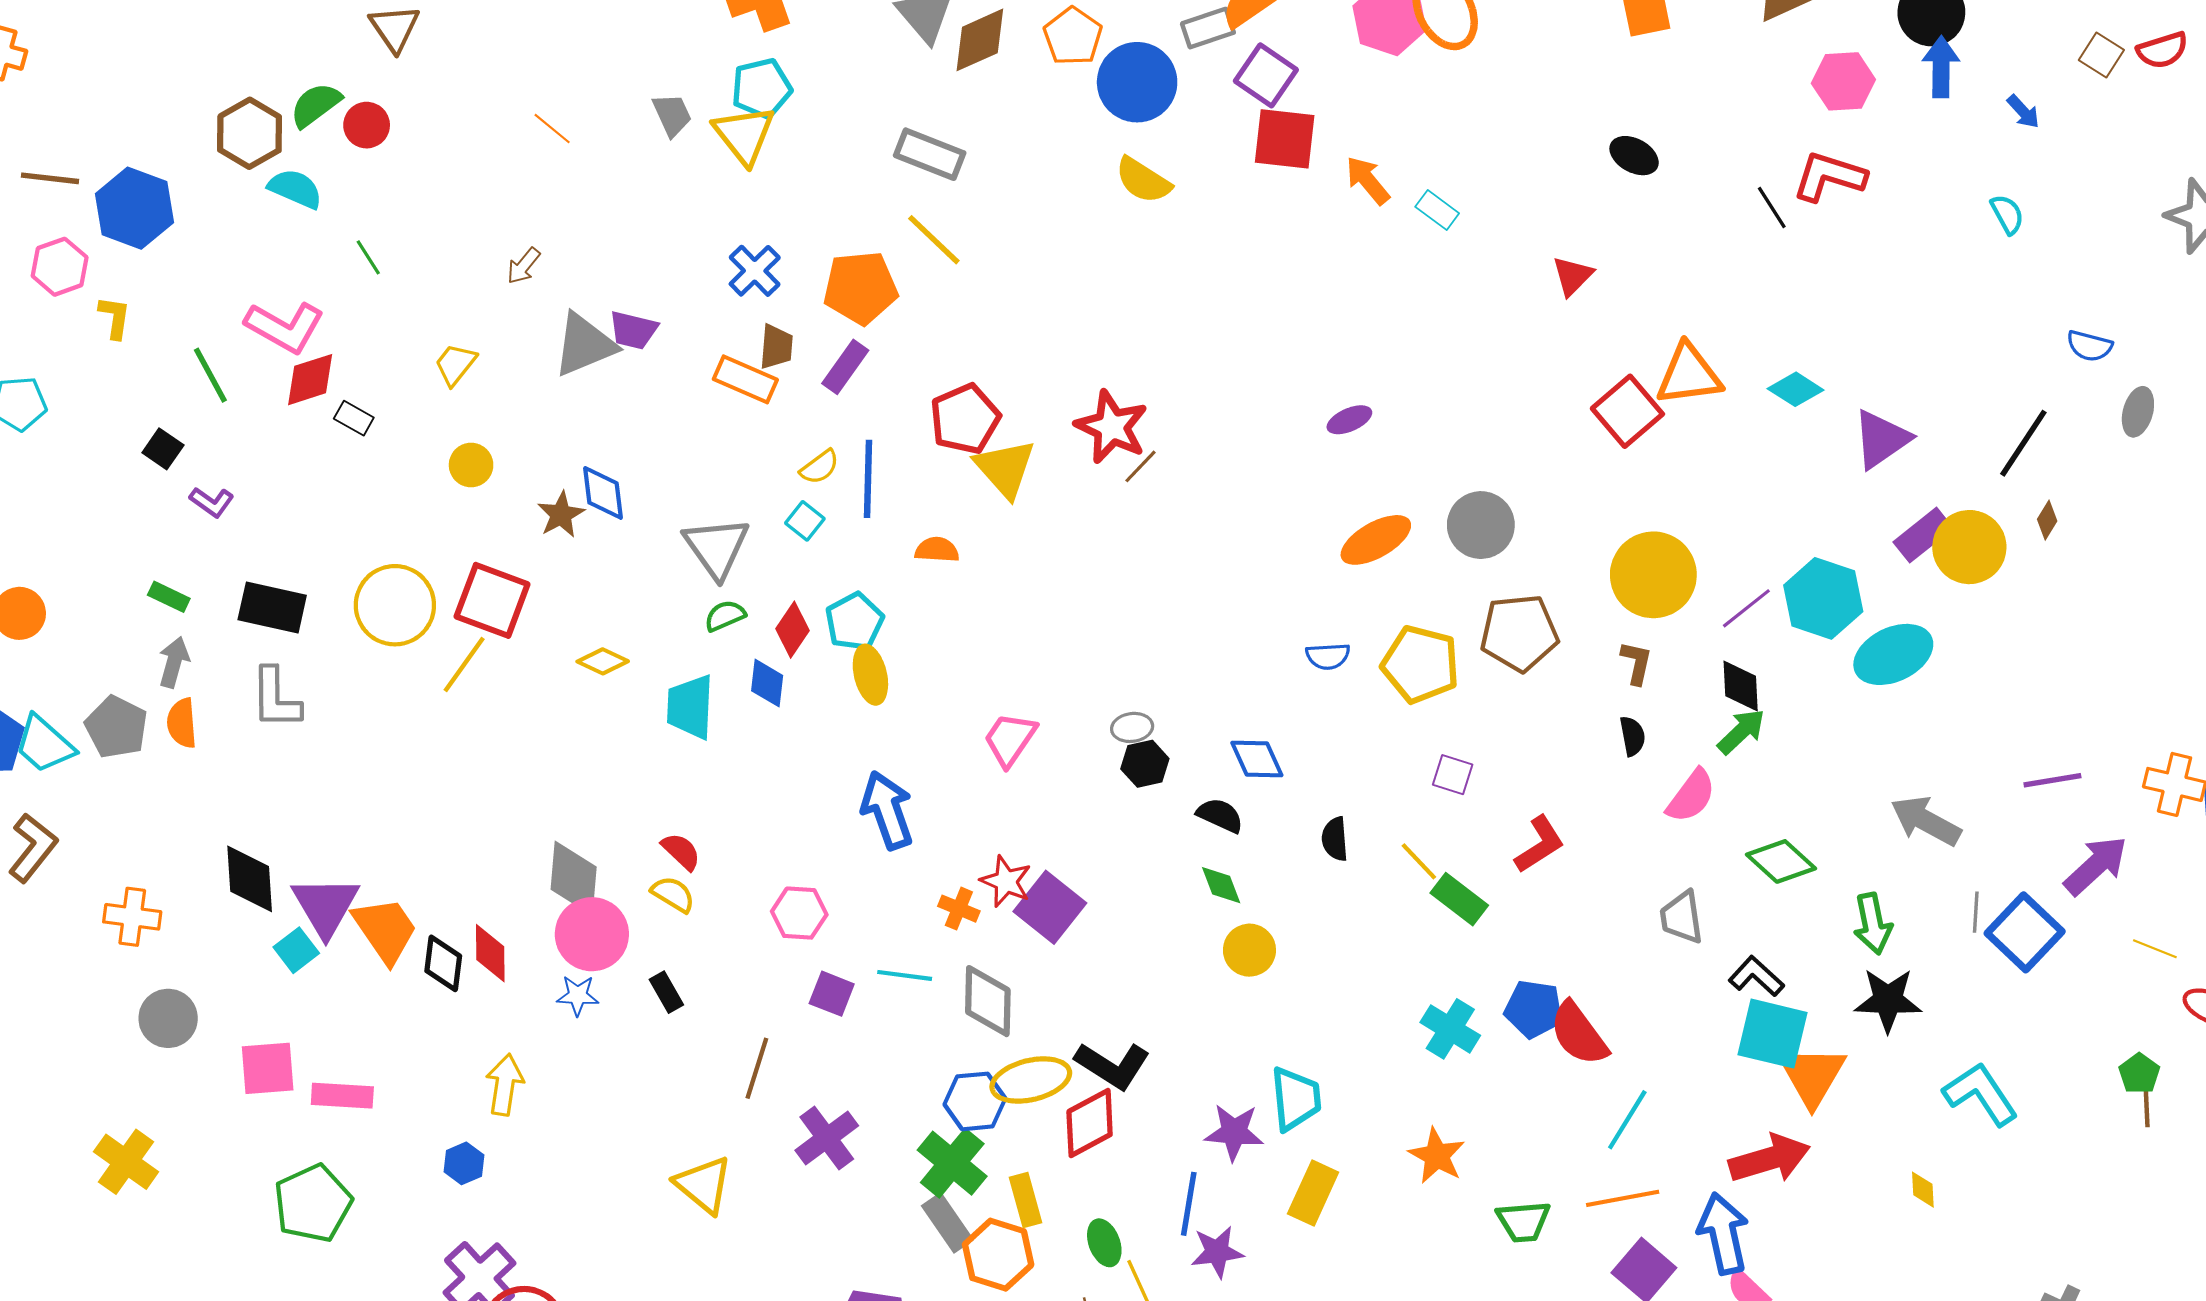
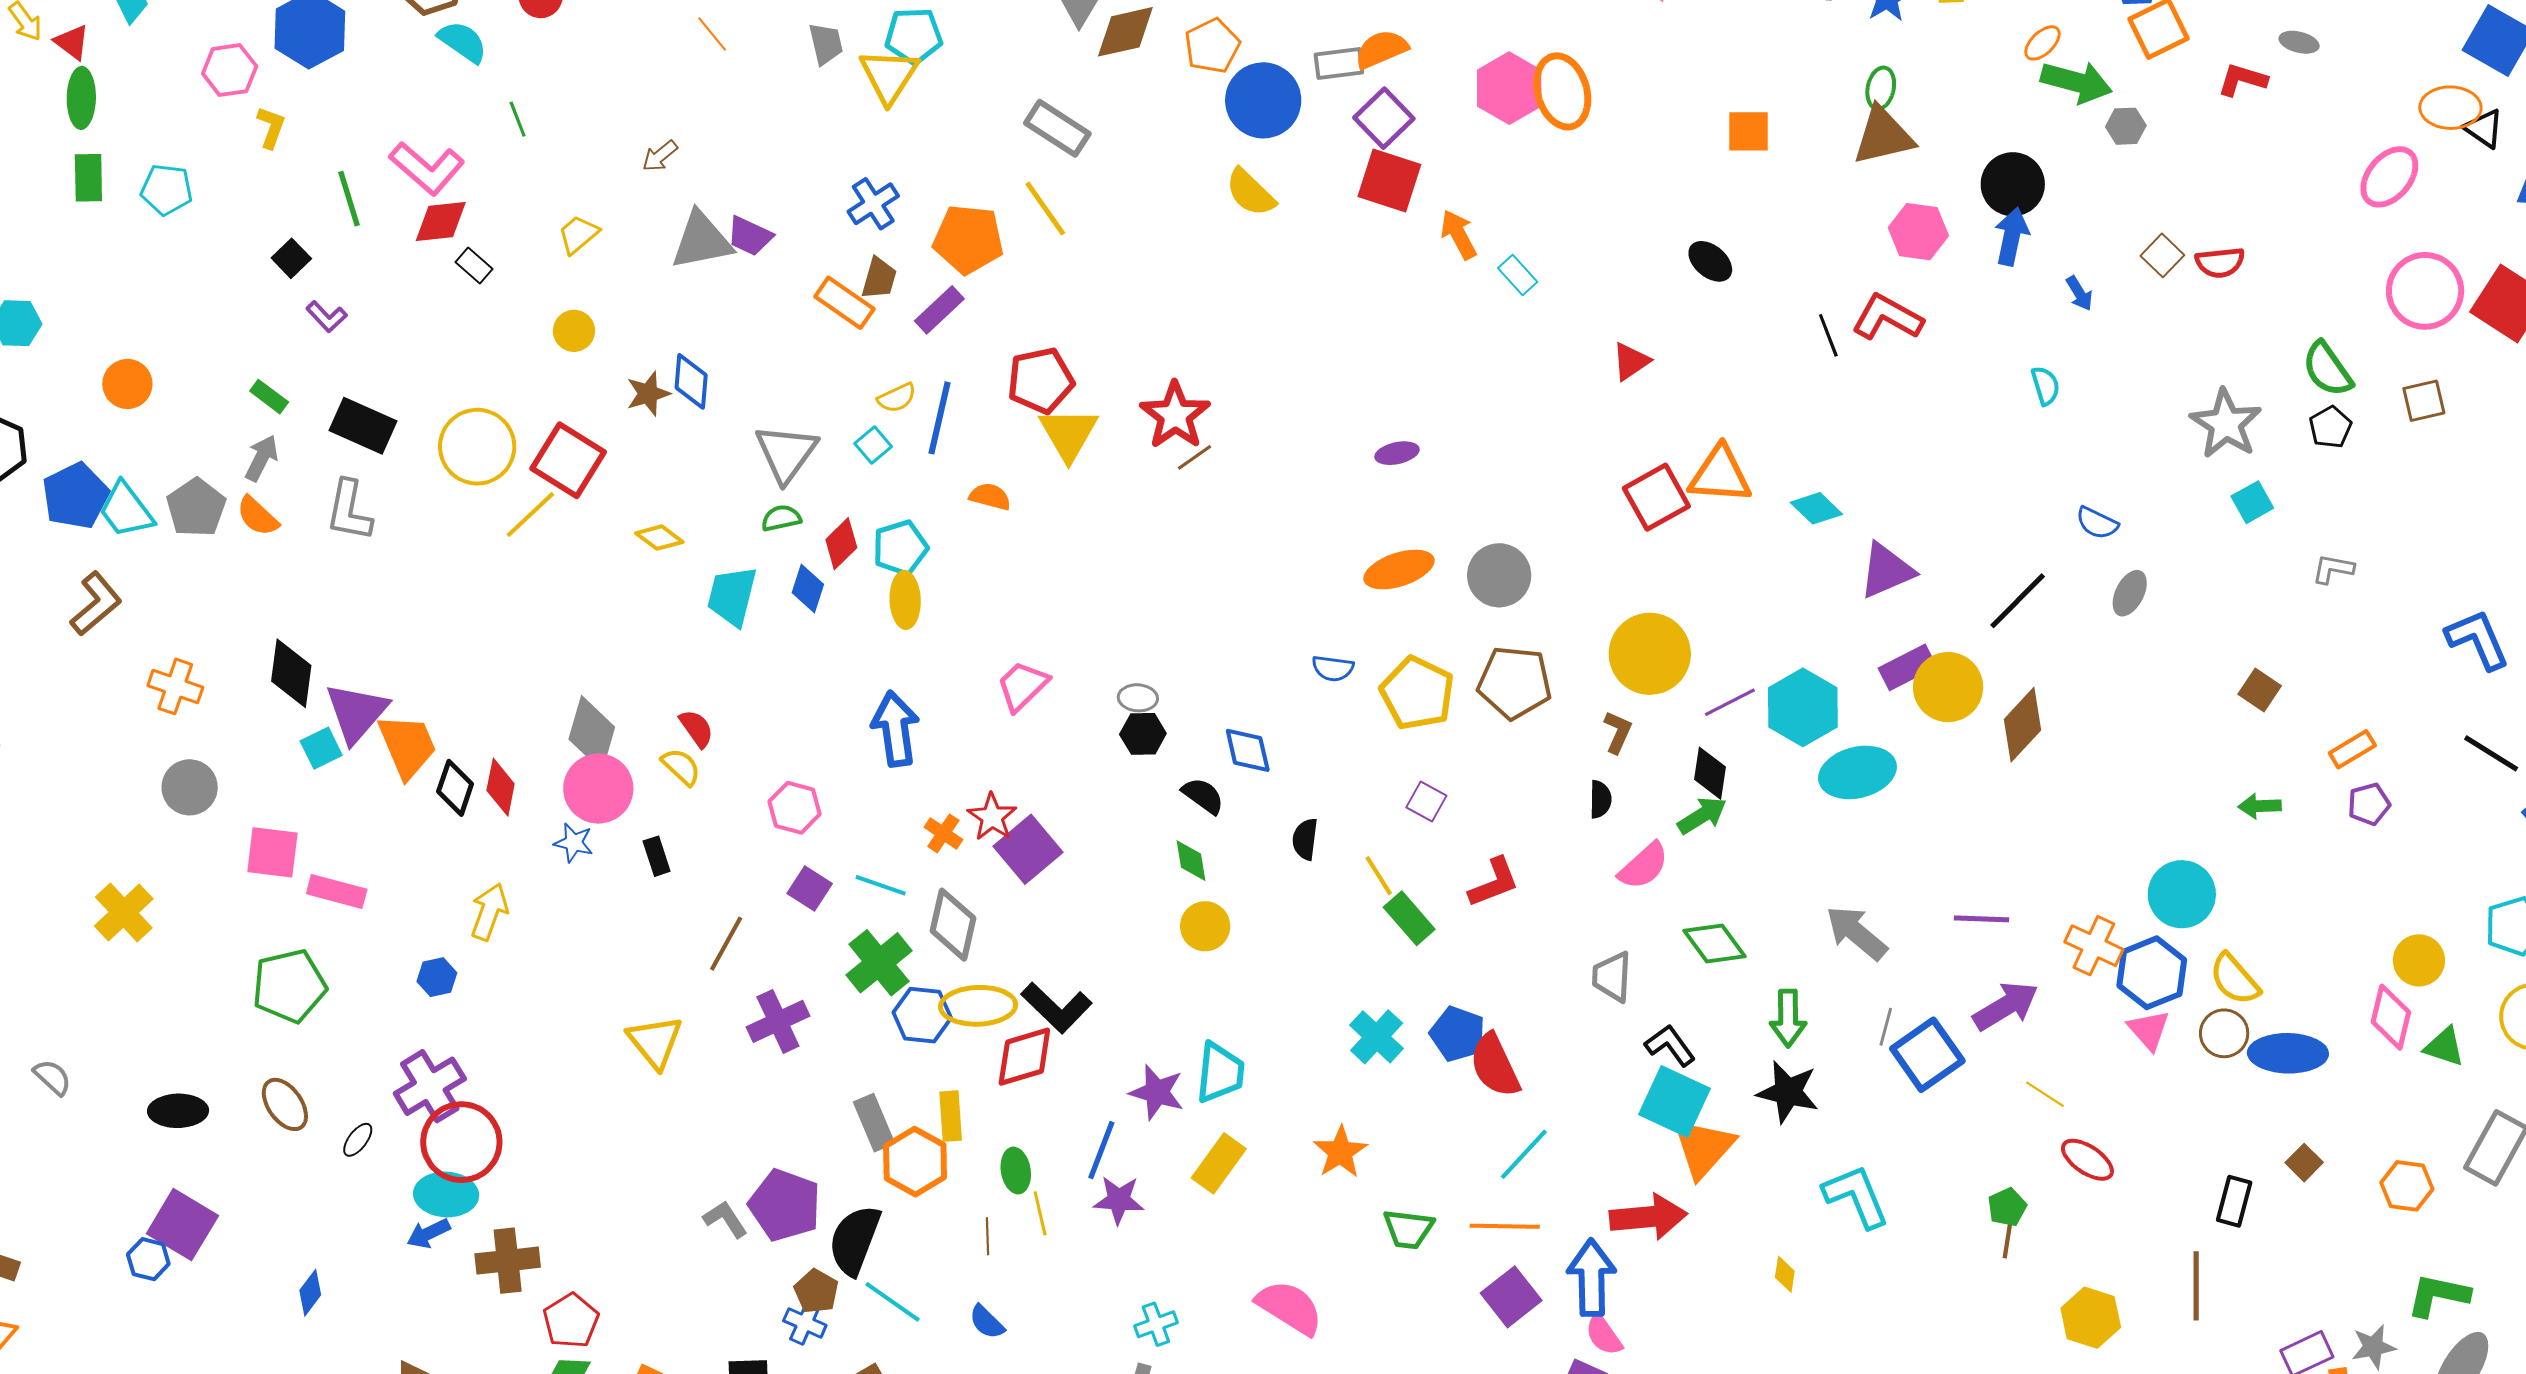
brown diamond: (2047, 520) -> (2023, 725), moved, size x2.0
orange semicircle: (182, 723) -> (258, 516), turned -54
green cross: (952, 1163) -> (879, 963), moved

